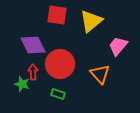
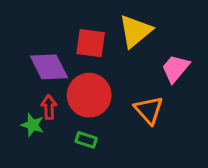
red square: (57, 15) -> (91, 43), moved

